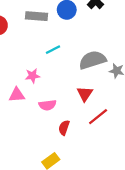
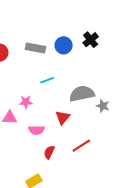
red triangle: (85, 94) -> (63, 117), moved

